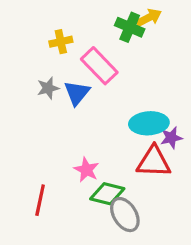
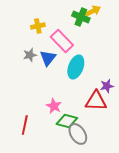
cyan ellipse: (149, 123) -> (76, 67), moved, turned -65

